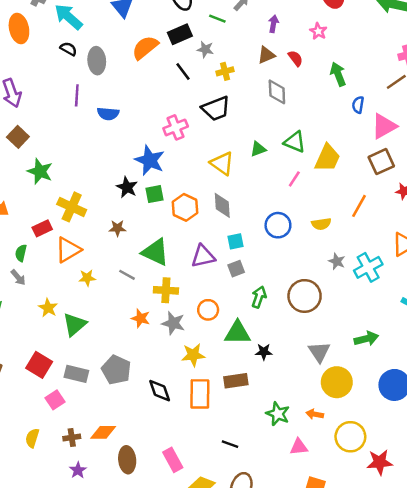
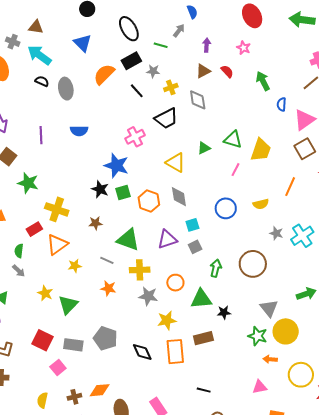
gray diamond: (277, 92) -> (198, 100), moved
purple line: (77, 95) -> (41, 135), moved
orange star: (141, 318) -> (108, 288), moved
green star: (278, 414) -> (258, 336), moved

